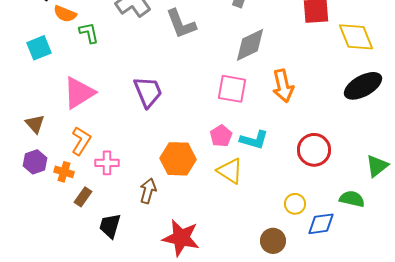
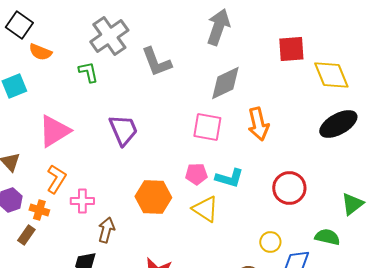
green L-shape: (89, 33) -> (88, 72), moved
pink pentagon: (221, 136) -> (196, 174), turned 30
brown arrow: (148, 191) -> (106, 230), moved
brown rectangle: (83, 197) -> (26, 235), moved

